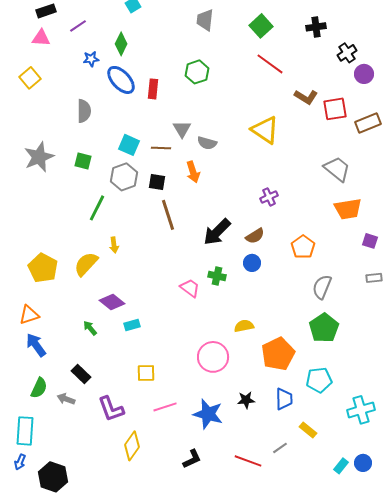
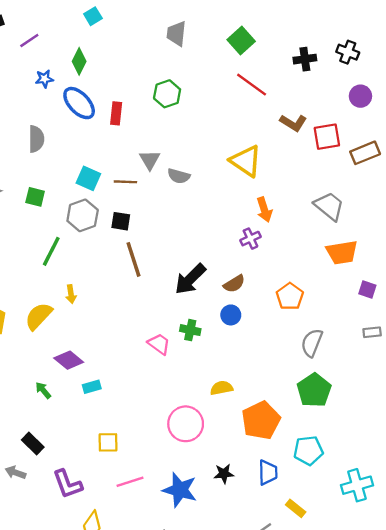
black cross: (316, 27) -> (305, 59), moved
black cross: (347, 53) -> (348, 52), moved, turned -36
orange arrow: (193, 172) -> (264, 210), moved

